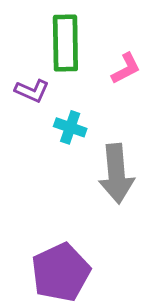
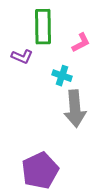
cyan cross: (70, 127) -> (62, 76), moved

